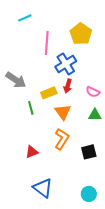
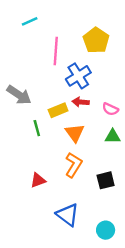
red arrow: (68, 86) -> (81, 102), turned 80
blue triangle: (43, 188) -> (68, 215), moved

